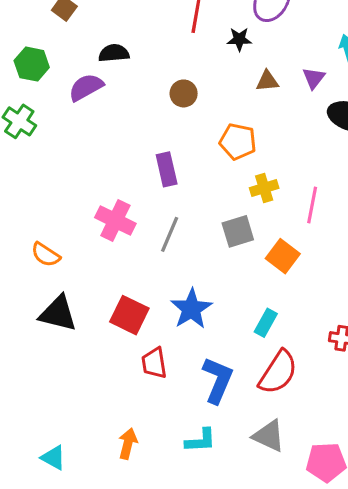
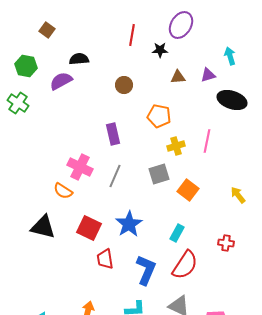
purple triangle: (314, 78) -> (208, 75), turned 35
pink line: (312, 205) -> (207, 141), moved
orange semicircle: (46, 255) -> (63, 191), moved

